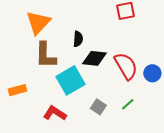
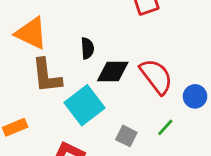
orange triangle: (38, 23) -> (31, 33), turned -40
blue circle: (152, 73) -> (195, 96), moved

